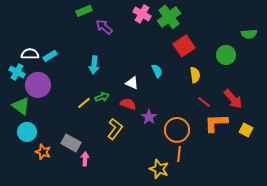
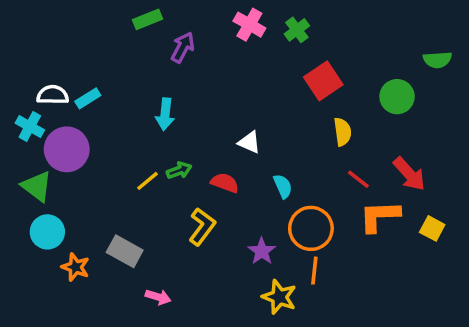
green cross: (169, 17) -> (297, 30), size x0.6
purple arrow: (104, 27) -> (183, 47), turned 78
cyan semicircle: (157, 71) -> (283, 186), moved
white triangle: (132, 83) -> (249, 142), moved
purple star: (149, 117) -> (262, 251), moved
pink arrow: (85, 159) -> (158, 297), moved, turned 104

